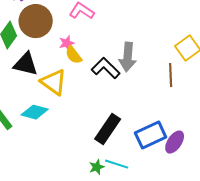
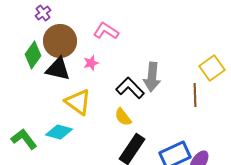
yellow semicircle: (74, 55) -> (123, 117), moved
black triangle: (26, 64) -> (58, 69), moved

